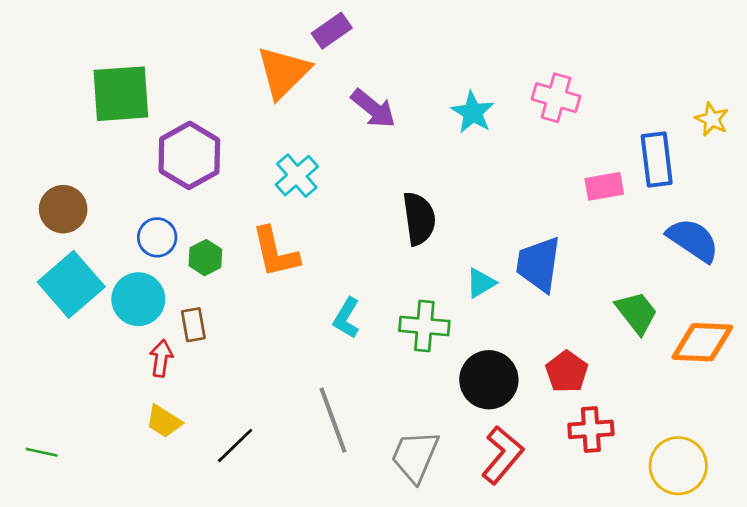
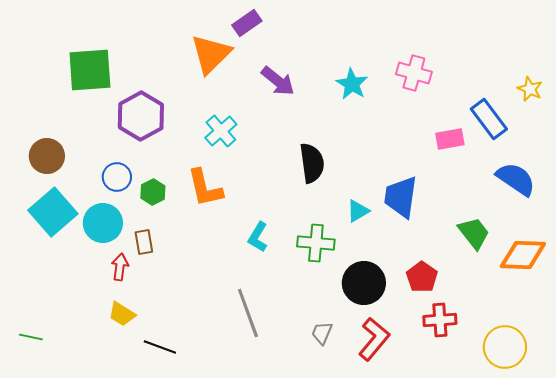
blue rectangle: (657, 159) -> (489, 119), turned -30
black line: (235, 446) -> (160, 347), moved, turned 64
gray trapezoid: (415, 456) -> (322, 333), moved, size x0.6

